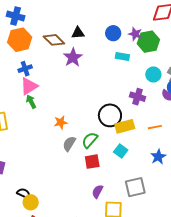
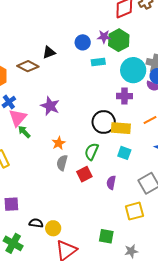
purple star: (73, 57) -> (50, 106), moved
cyan circle: (153, 74) -> (133, 70), size x1.6
yellow rectangle: (125, 126) -> (121, 128), turned 36
gray semicircle: (69, 144) -> (62, 163), moved
red square: (92, 162) -> (84, 174), moved
purple semicircle: (97, 191) -> (111, 183), moved
black semicircle: (24, 193) -> (36, 223), moved

